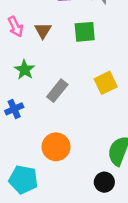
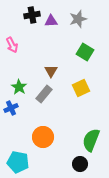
brown triangle: (43, 31) -> (51, 71), moved
green square: (85, 32) -> (85, 52), moved, turned 36
green star: (25, 70) -> (19, 87), moved

